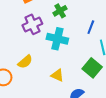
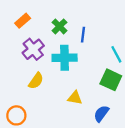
blue line: (91, 27) -> (83, 35), moved
yellow semicircle: (25, 62) -> (36, 81), moved

